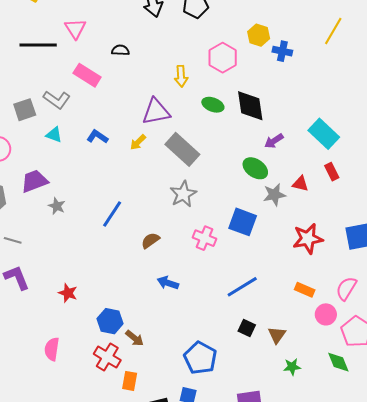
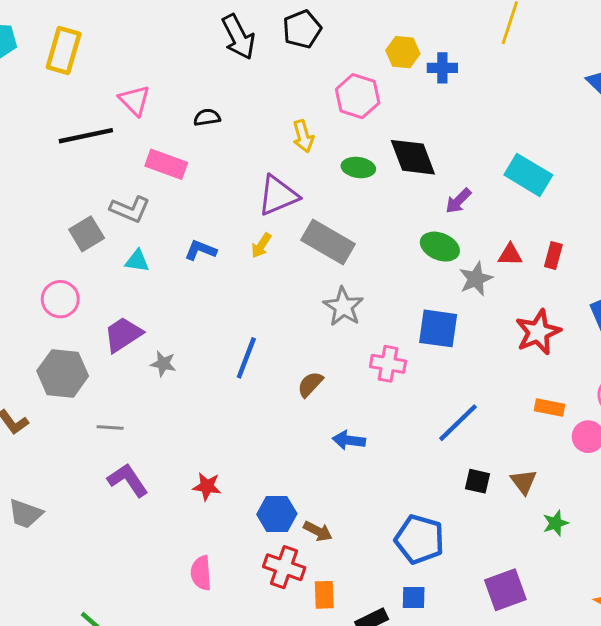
red rectangle: (332, 172) -> (553, 255), moved, turned 54

